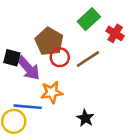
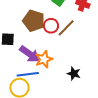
red circle: (60, 57) -> (51, 26), moved
purple arrow: (28, 68) -> (30, 54), moved

